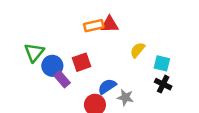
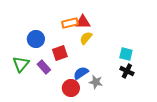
yellow semicircle: (138, 50) -> (86, 38), moved
green triangle: (34, 52) -> (21, 64), moved
blue circle: (52, 66) -> (36, 39), moved

